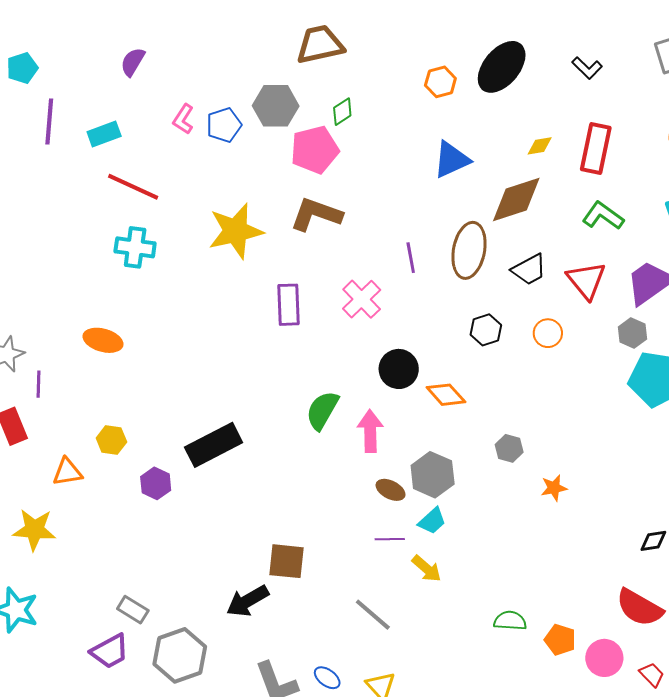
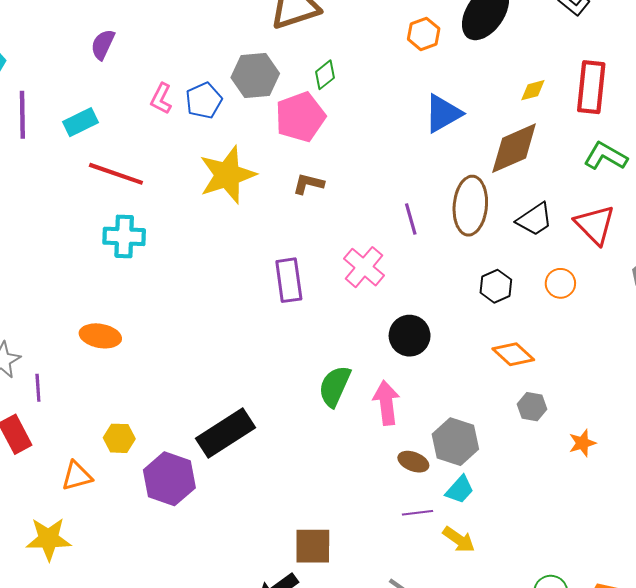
brown L-shape: (316, 214) -> (308, 184), size x0.6
yellow star: (236, 231) -> (227, 175), moved
orange diamond: (446, 395) -> (513, 354), moved
purple hexagon: (156, 483) -> (169, 479), size x1.6

